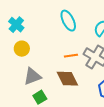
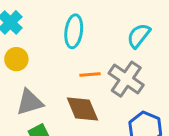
cyan ellipse: (68, 21) -> (74, 31), moved, turned 30

